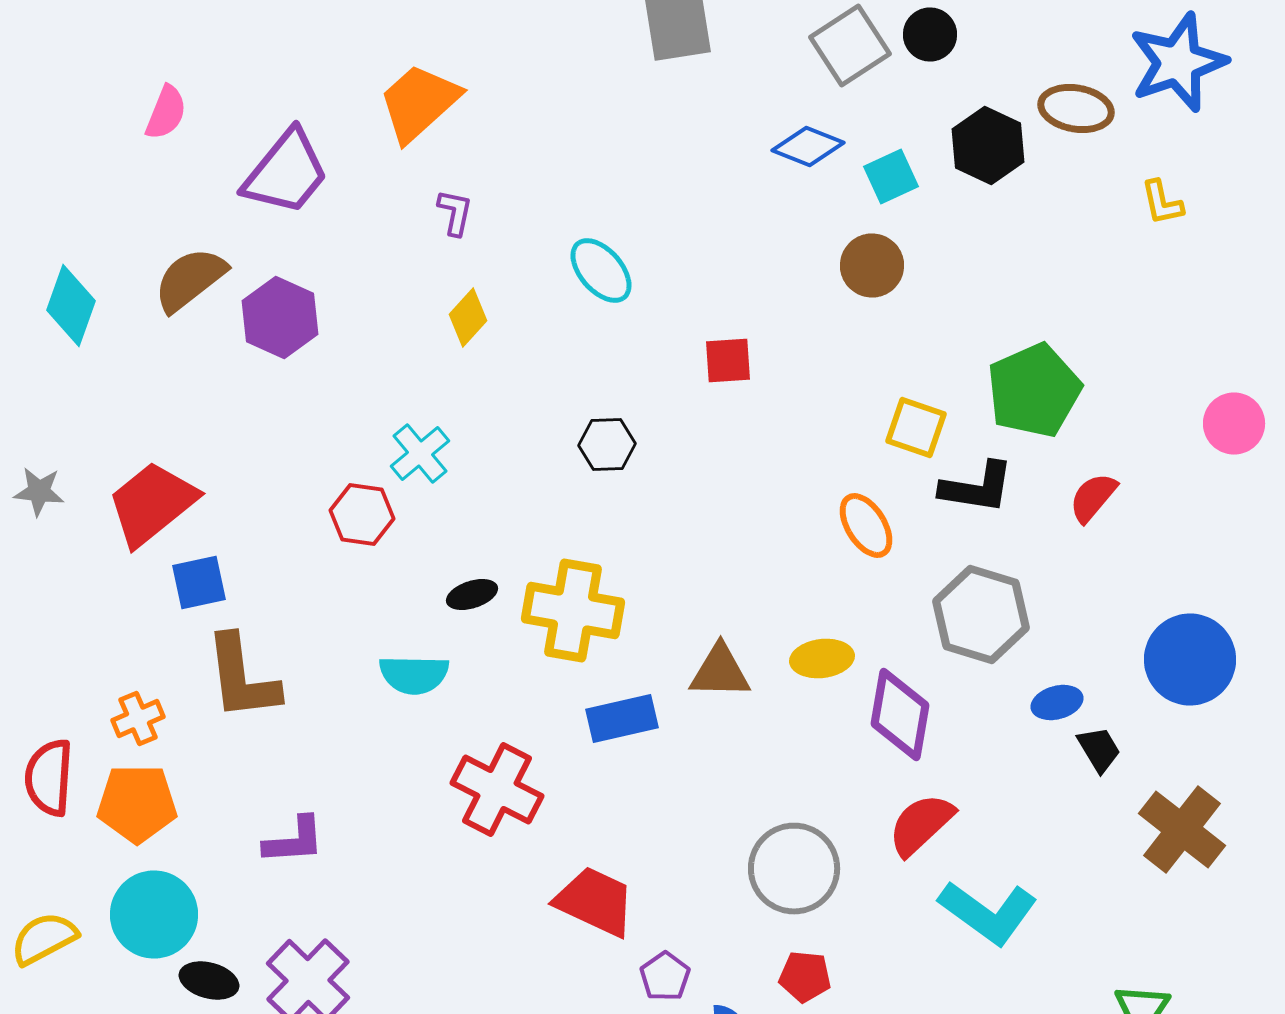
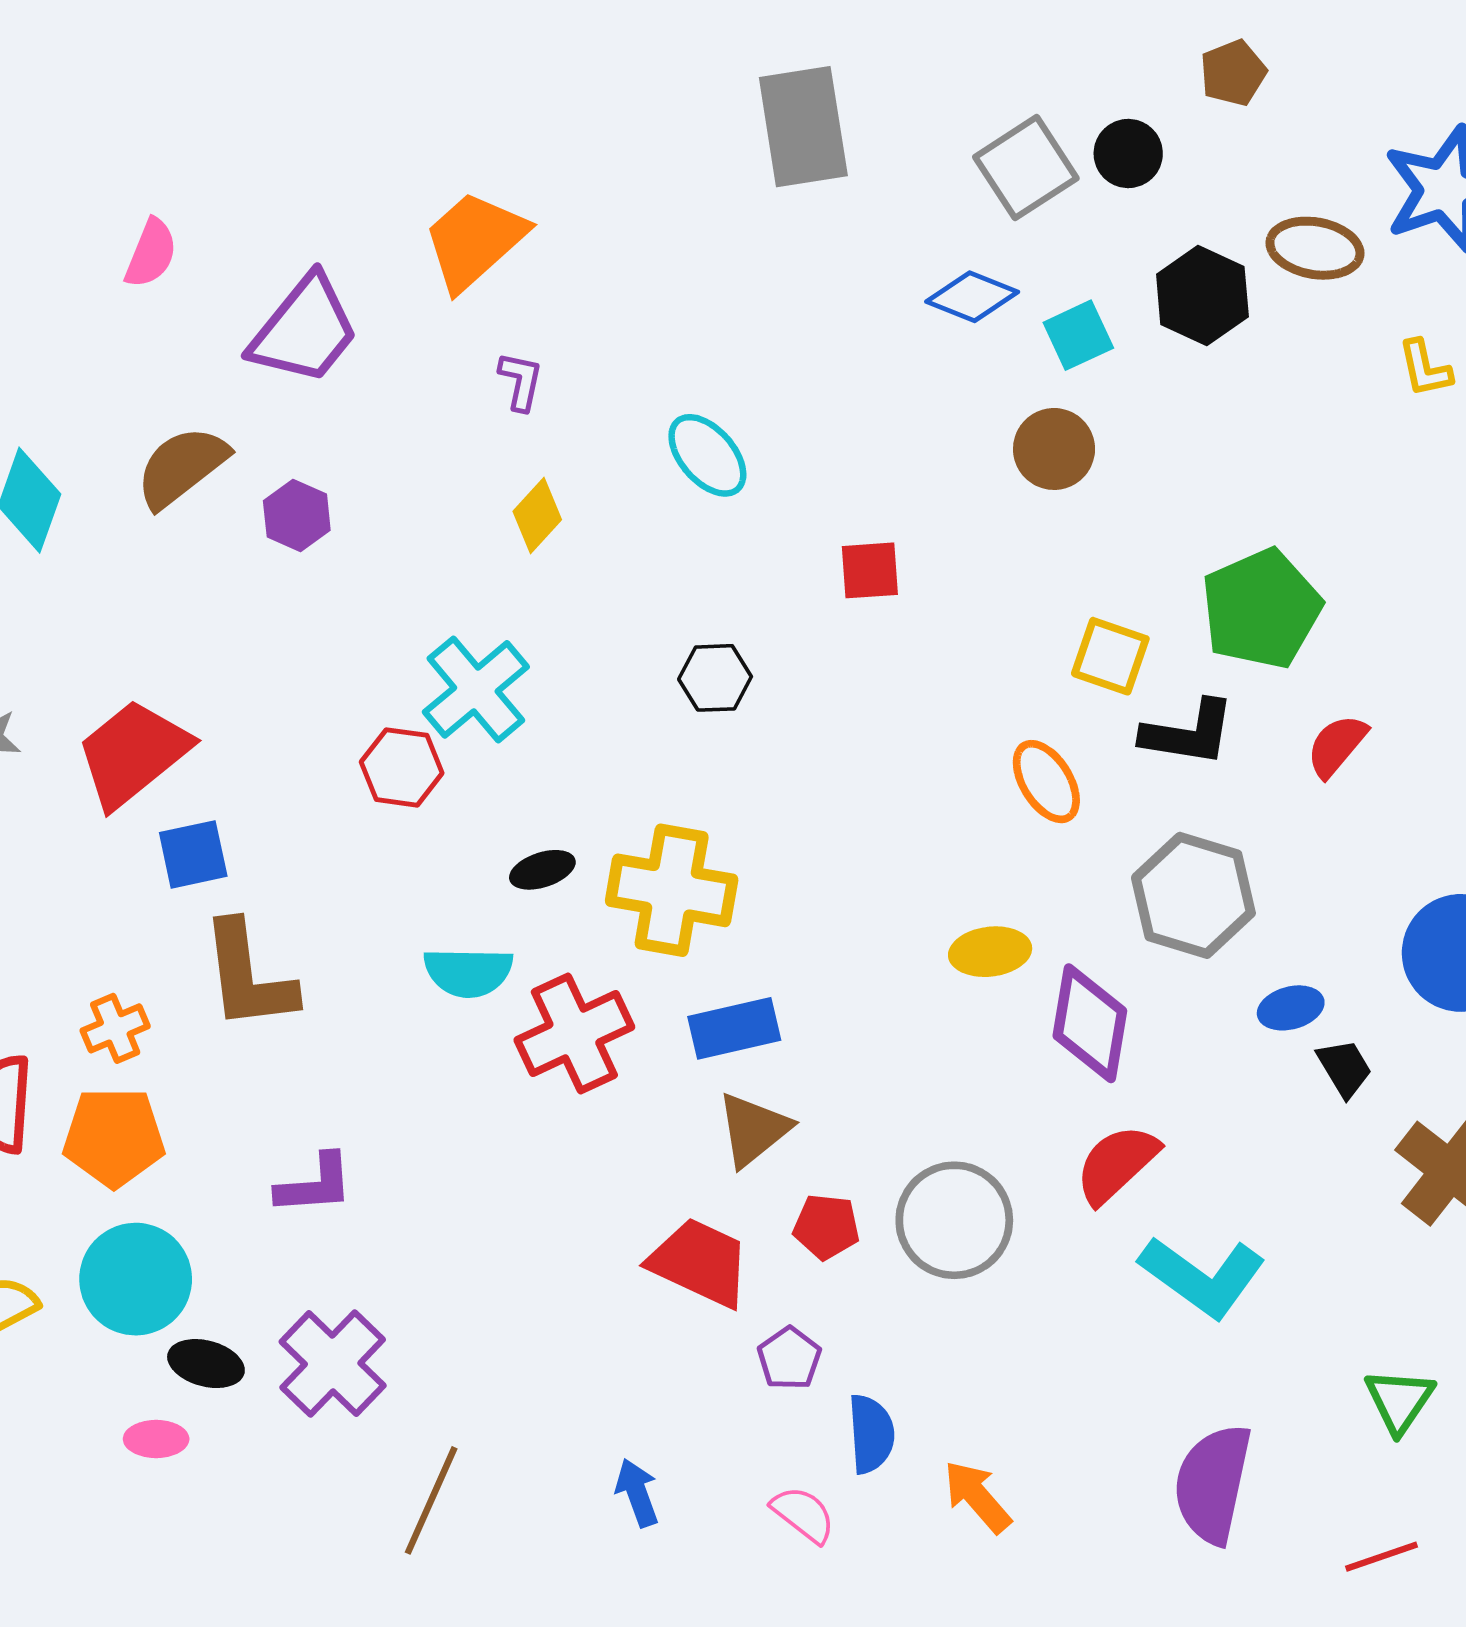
purple hexagon: (280, 318) -> (297, 515), size x0.7
cyan cross: (420, 454) -> (476, 689), size x1.4
brown triangle: (720, 672) -> (753, 1129), moved, turned -40
red cross: (497, 790) -> (574, 1034), moved, turned 38
red pentagon: (805, 976) -> (826, 1227), moved

